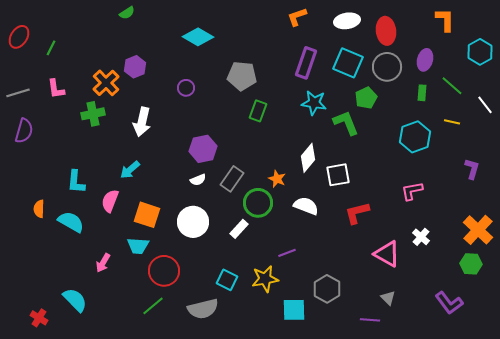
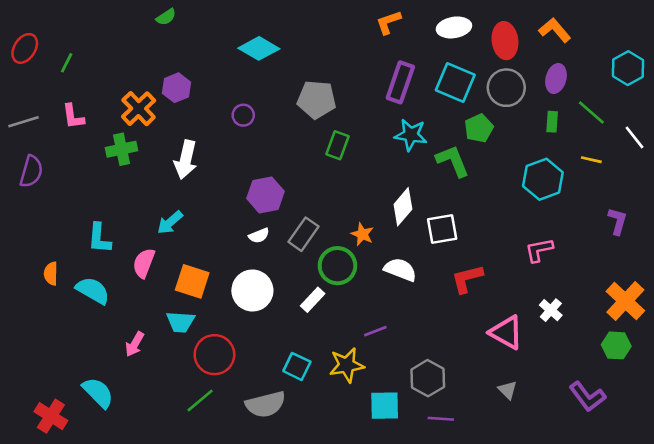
orange L-shape: (445, 20) -> (555, 30), moved, turned -40
red cross: (39, 318) -> (51, 416), size x1.4
purple line: (370, 320) -> (441, 419), moved

